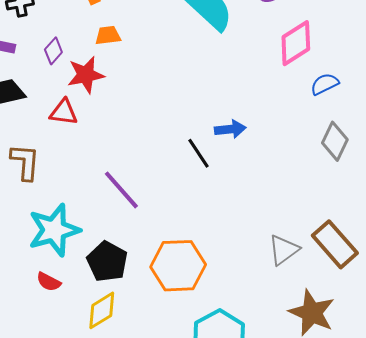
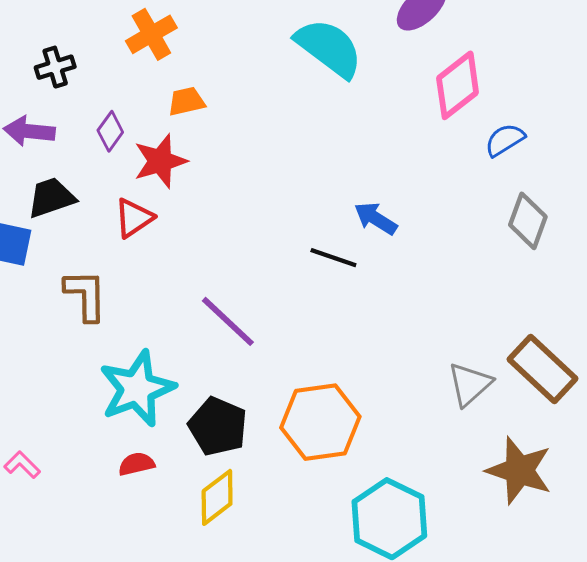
red triangle: (64, 112) -> (134, 218), turned -36
blue arrow: (230, 129) -> (376, 218), turned -136
black line: (198, 153) -> (333, 258), turned -32
red semicircle: (49, 282) -> (136, 464), turned 145

